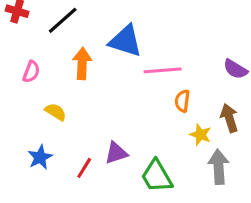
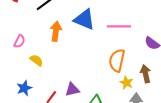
pink line: (163, 70) -> (119, 26), moved
pink semicircle: (31, 72) -> (19, 41), moved
orange semicircle: (182, 101) -> (117, 60), size x1.6

